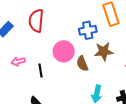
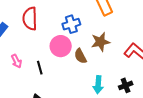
blue cross: (88, 30) -> (71, 24), moved
pink arrow: (18, 62) -> (16, 61), turned -96

